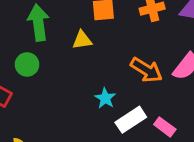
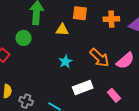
cyan star: (105, 98) -> (65, 62), moved
pink rectangle: (165, 127) -> (114, 95), moved

